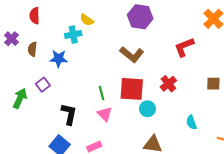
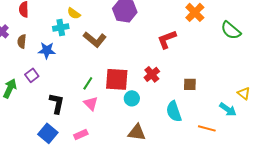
brown L-shape: (132, 54) -> (95, 39), moved
brown square: (213, 84) -> (190, 84), moved
green line: (101, 93) -> (88, 83), turned 48
cyan semicircle: (191, 122) -> (174, 111), size x1.5

